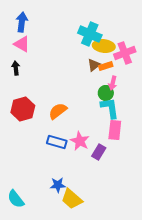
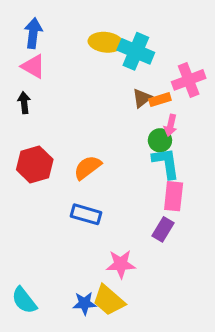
yellow ellipse: (104, 46) -> (106, 42), moved
pink star: (80, 141) -> (121, 264), moved, turned -30
purple rectangle: (99, 152) -> (163, 229), moved
blue star: (58, 185) -> (85, 303), moved

